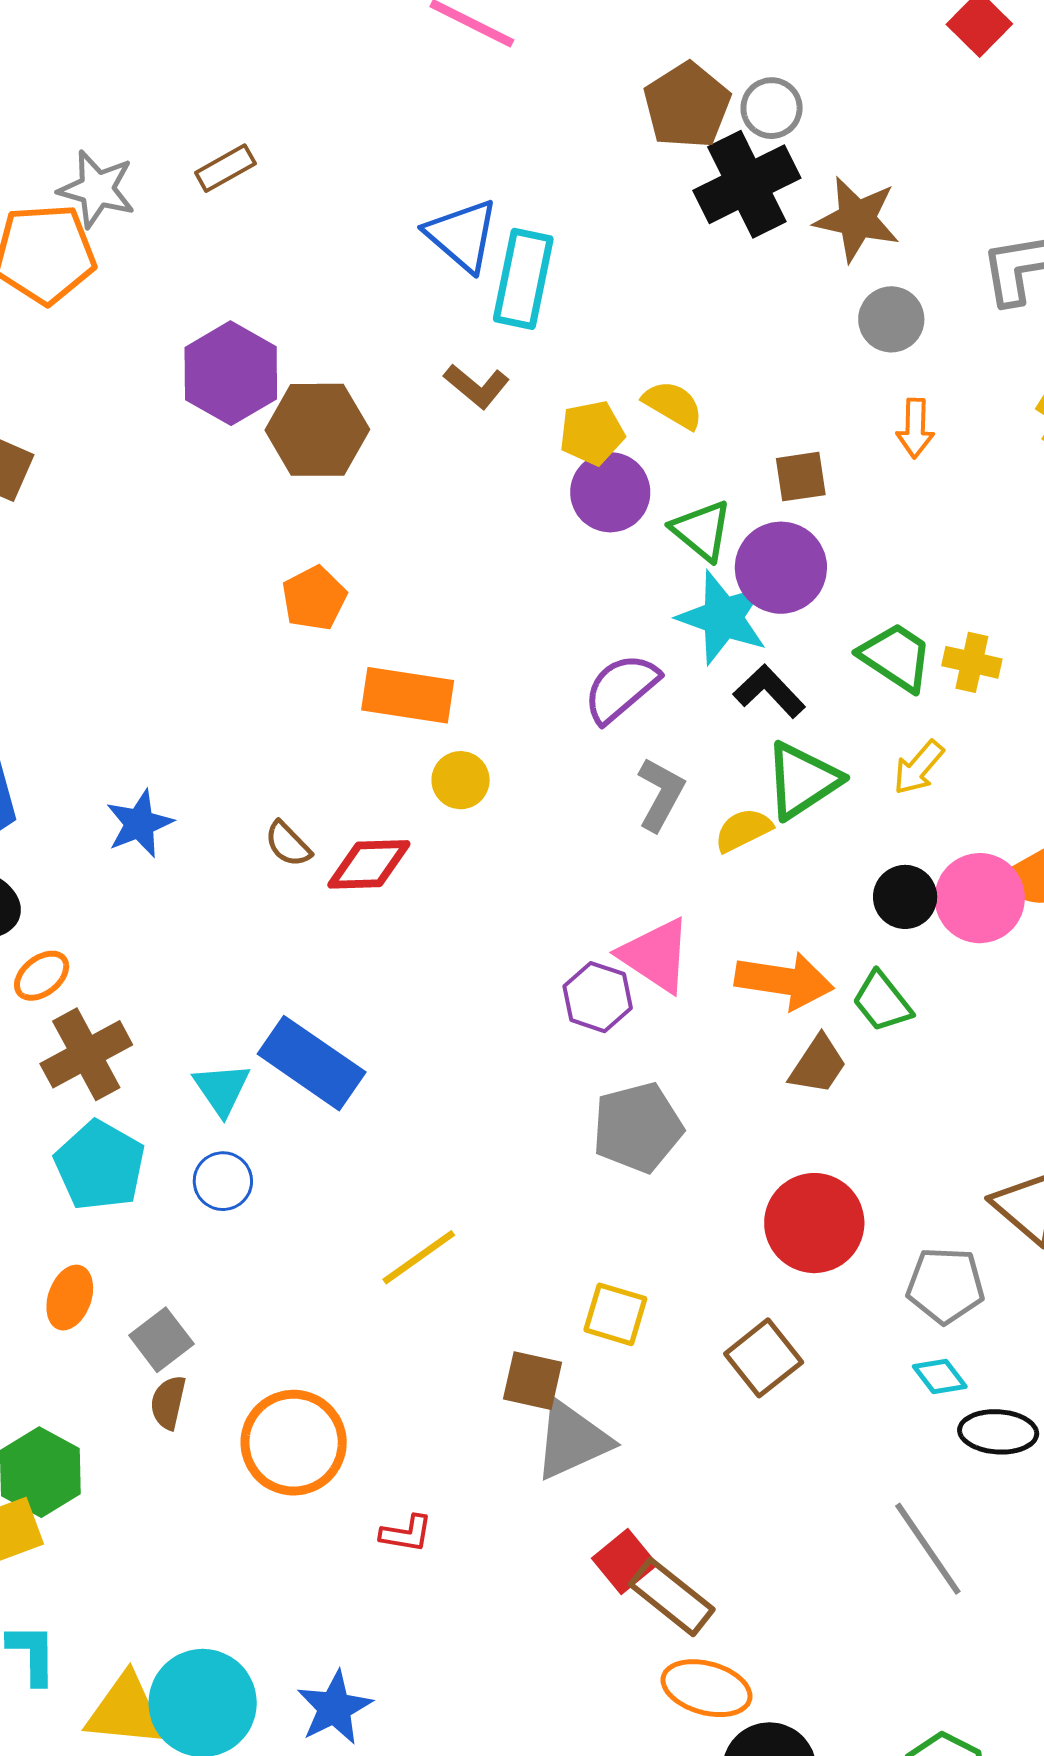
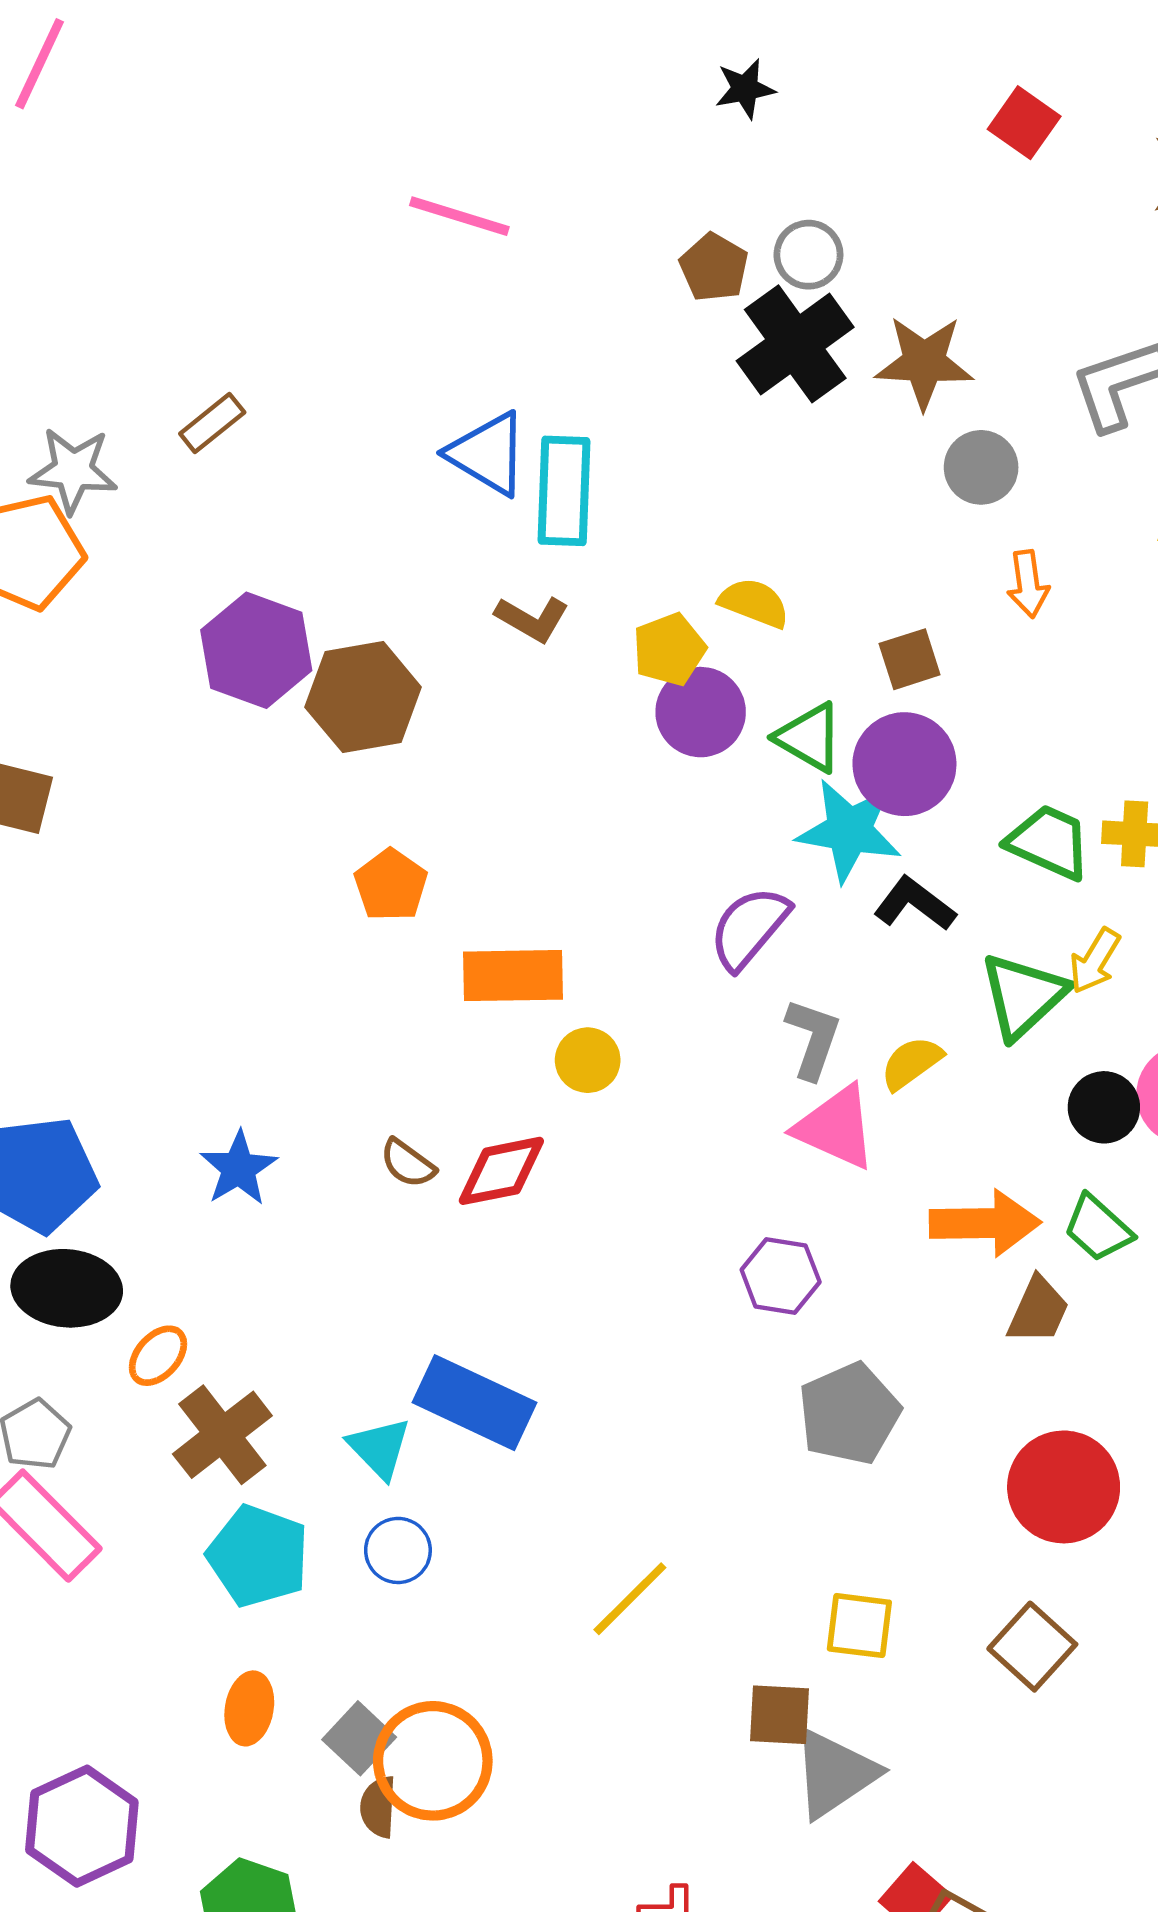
brown pentagon: (687, 105) -> (714, 267), size x0.7
green triangle: (802, 780) -> (1023, 996), moved
pink triangle: (656, 955) -> (836, 1127), moved
orange circle: (294, 1443) -> (433, 1761), moved

